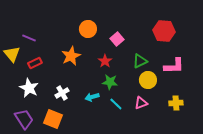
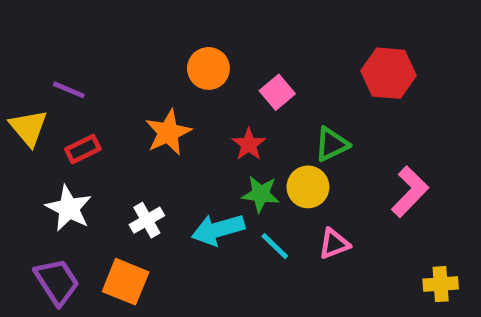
pink L-shape: (174, 66) -> (410, 192), moved, turned -45
yellow circle: (148, 80) -> (308, 187), moved
cyan arrow: (92, 97) -> (218, 230), size x1.5
yellow cross: (176, 103) -> (441, 284), moved

